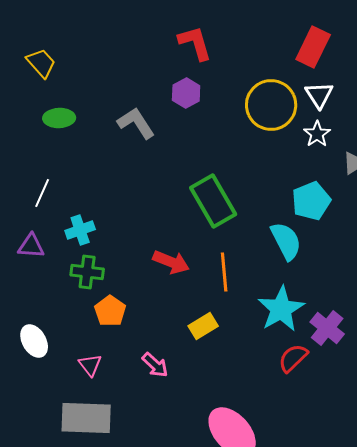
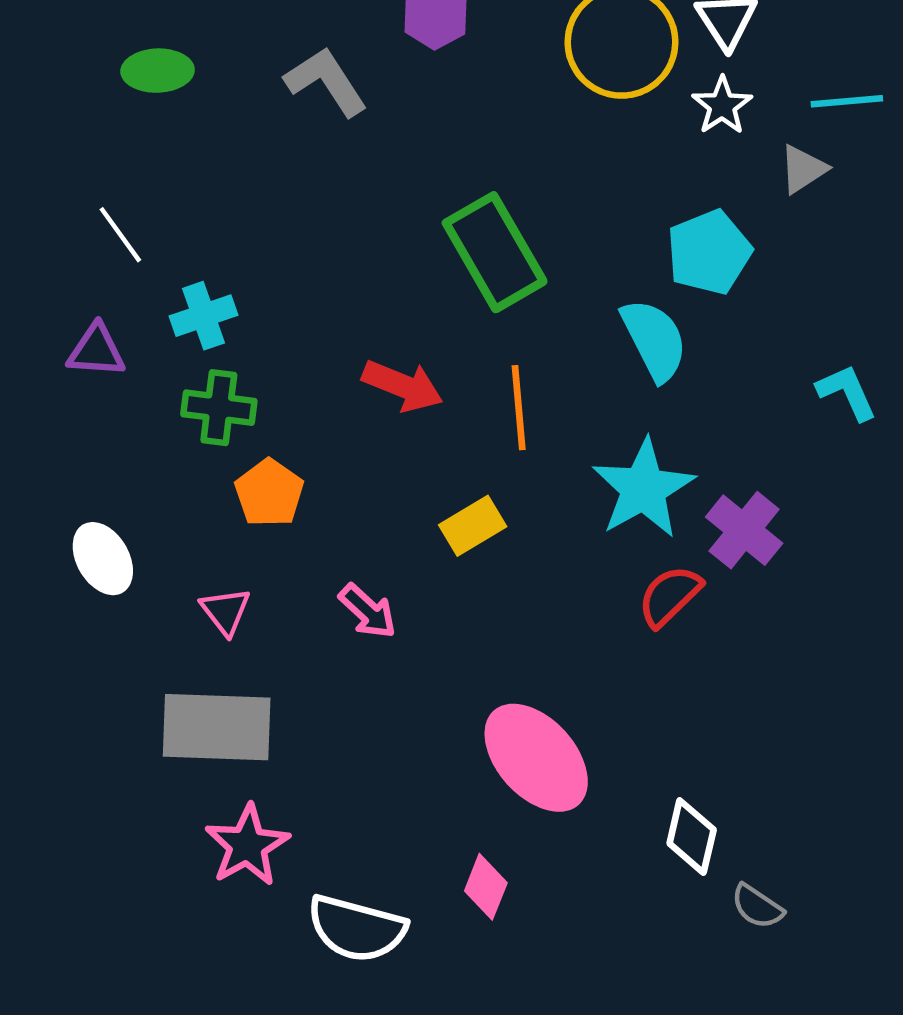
white line: (42, 193) -> (120, 235), turned -60

